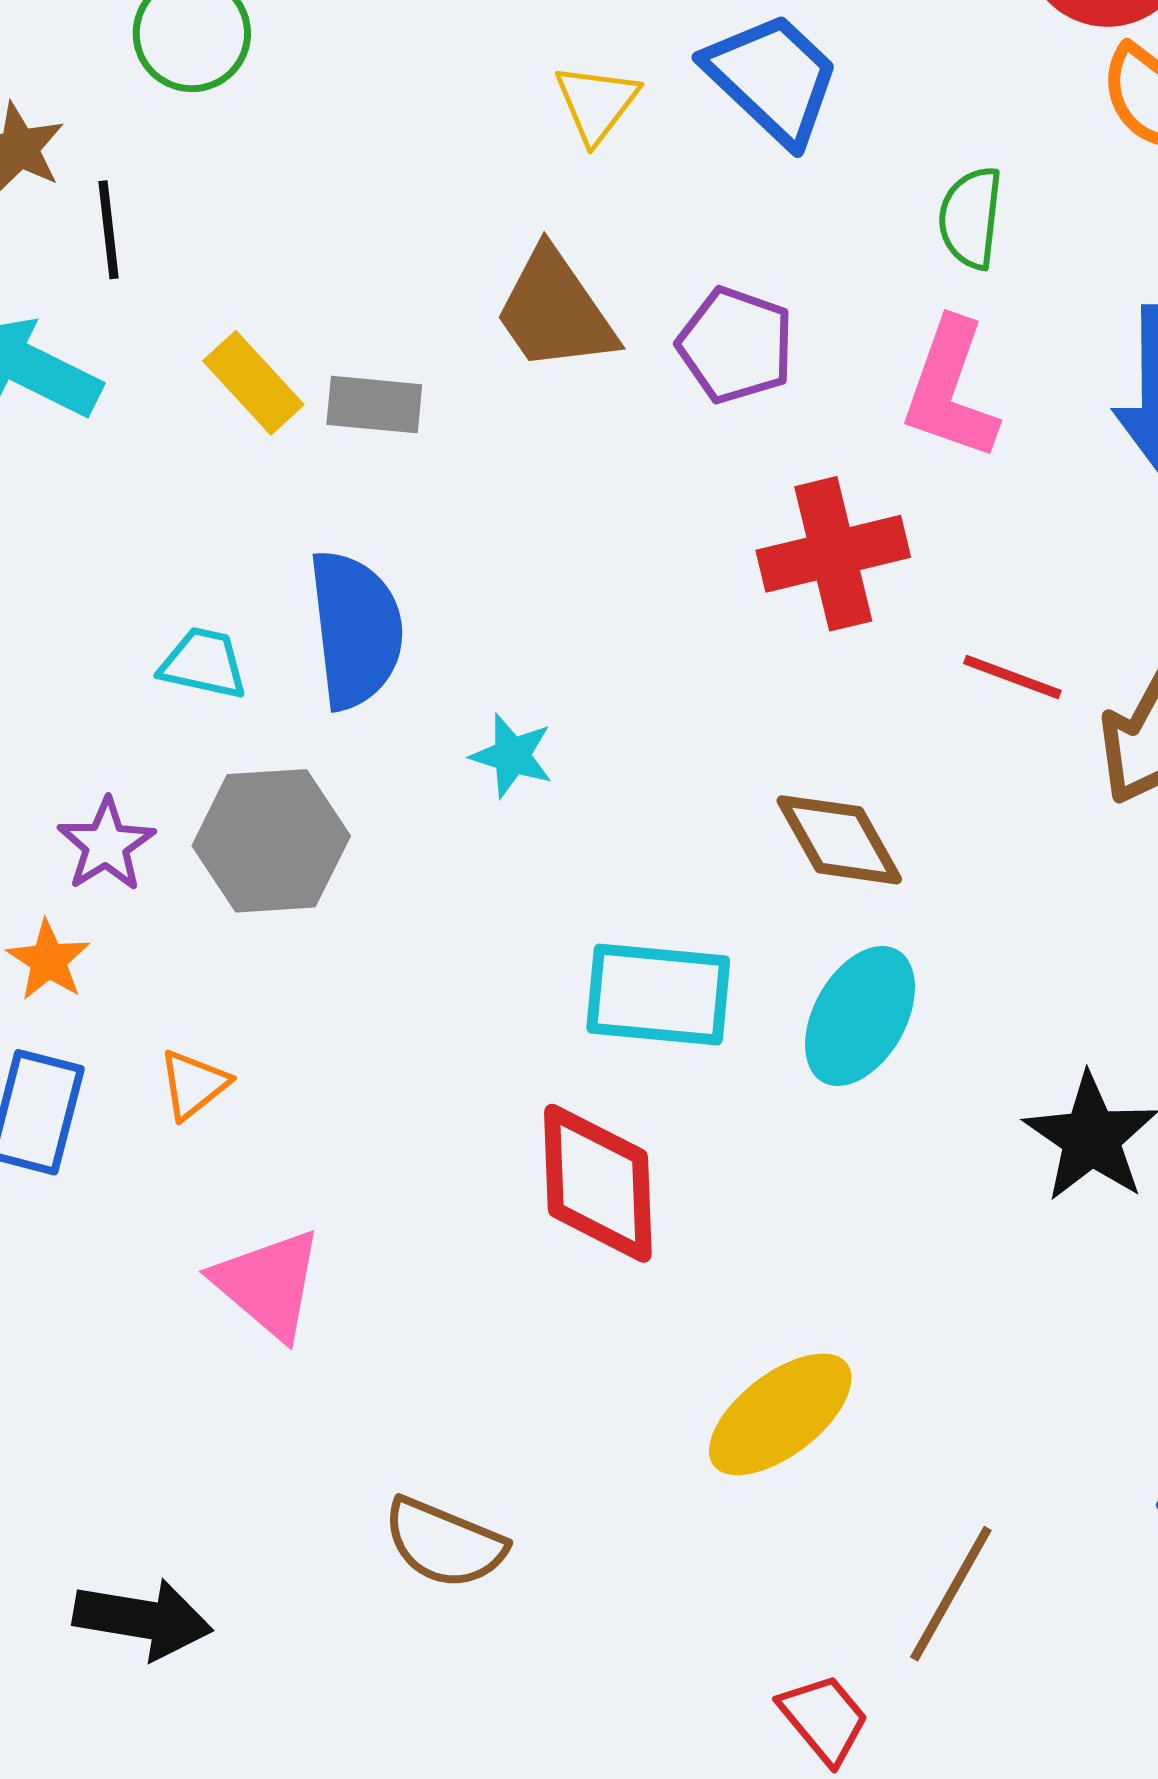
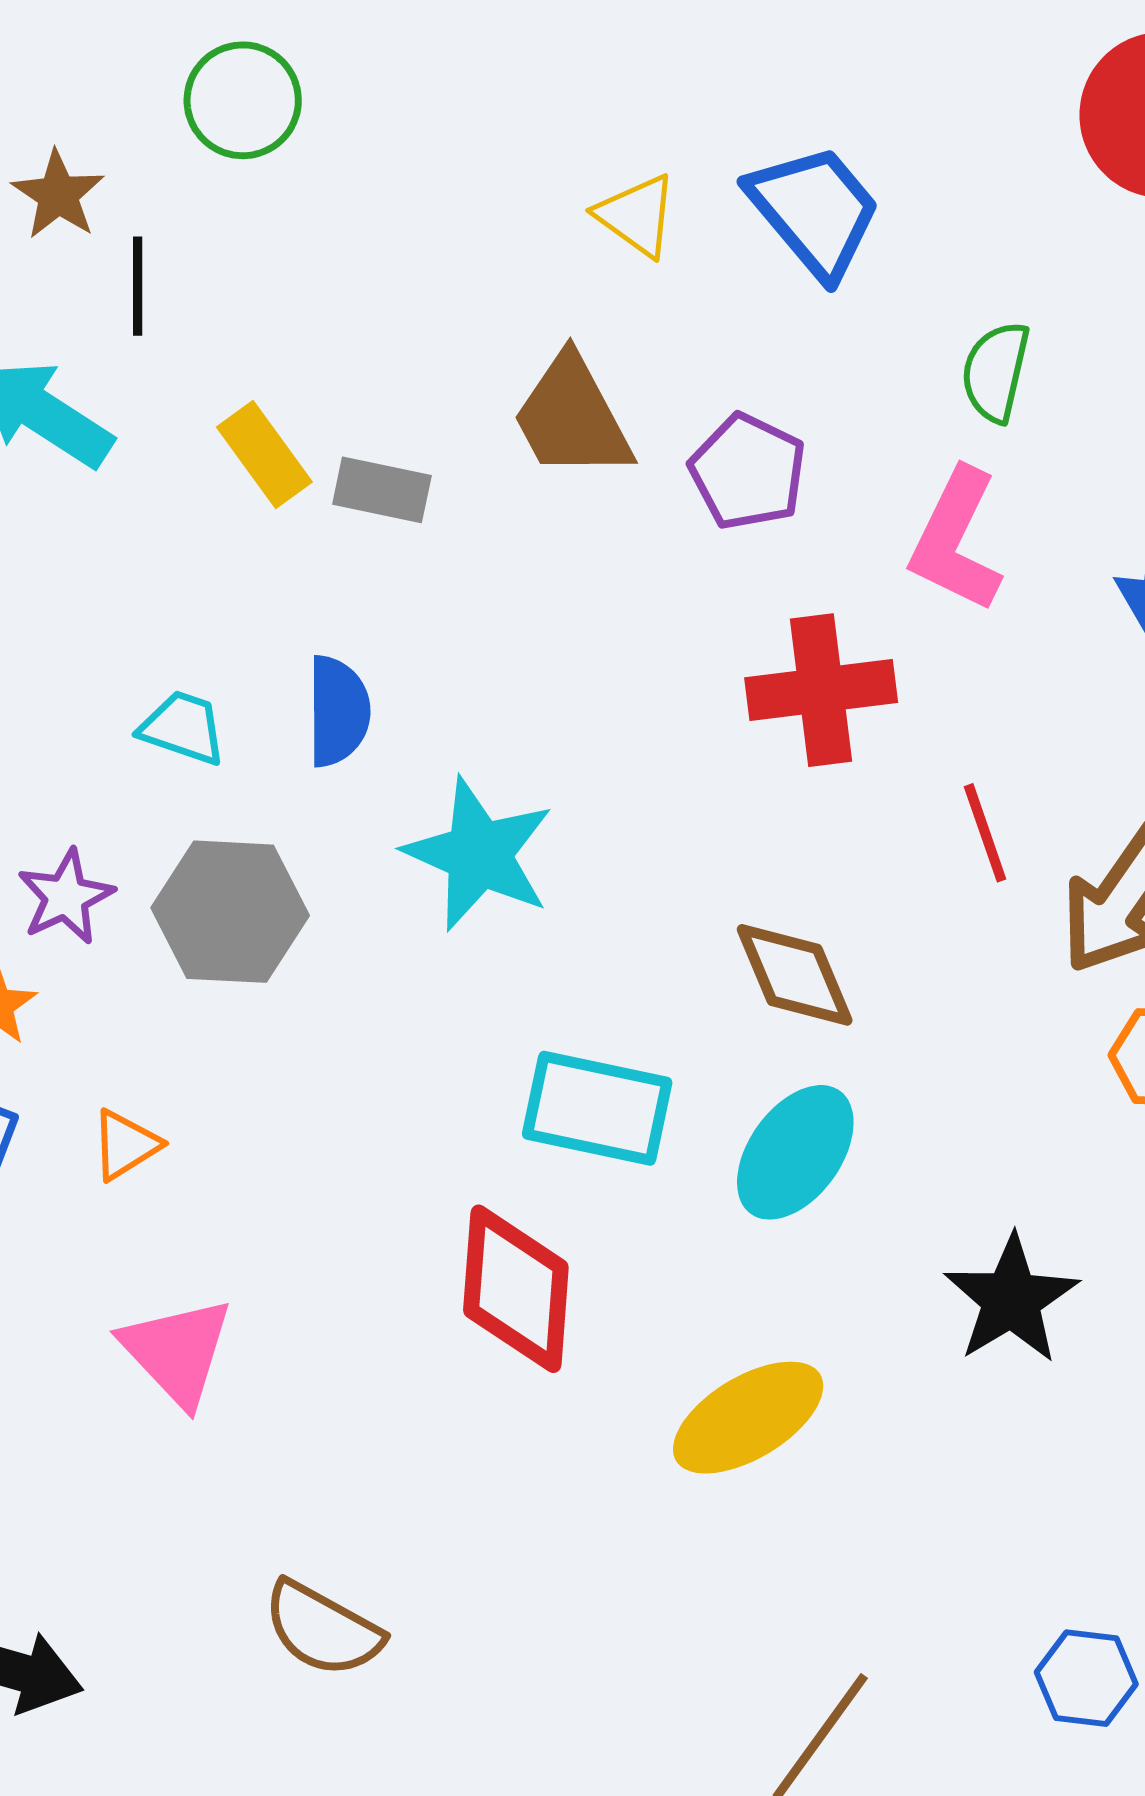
yellow triangle: (596, 103) -> (637, 216), turned -38
blue semicircle: (356, 629) -> (338, 711), size x0.7
red line: (1012, 677) -> (985, 833), turned 44
cyan star: (512, 756) -> (479, 854), size x1.8
yellow ellipse: (780, 1414) -> (748, 1418), moved

